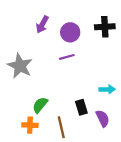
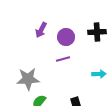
gray star: (20, 66) -> (28, 79), moved, turned -30
cyan arrow: (107, 89) -> (99, 74), moved

